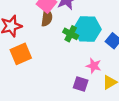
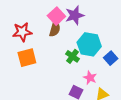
green cross: (71, 34) -> (73, 56), moved

